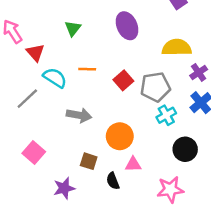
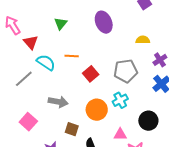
yellow semicircle: (177, 47) -> (143, 40), size x0.6
red square: (123, 80) -> (91, 74), moved
gray arrow: (79, 115) -> (58, 102), moved
cyan cross: (166, 115) -> (120, 100), moved
pink triangle: (133, 164) -> (120, 134), moved

